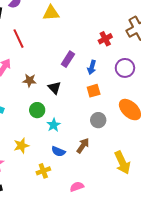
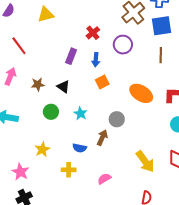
red cross: (105, 39) -> (93, 33), moved
purple circle: (125, 68) -> (123, 45), moved
gray circle: (98, 120) -> (117, 119), moved
cyan star: (54, 125) -> (80, 113), moved
yellow arrow: (122, 163) -> (145, 162), moved
yellow cross: (43, 171) -> (69, 170), turned 32

